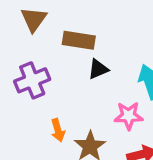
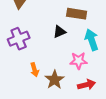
brown rectangle: (79, 40) -> (77, 14), moved

